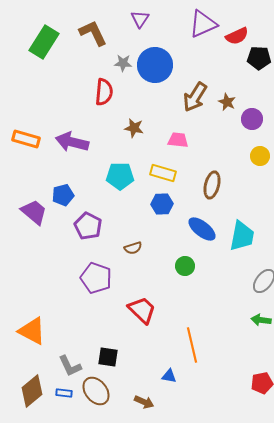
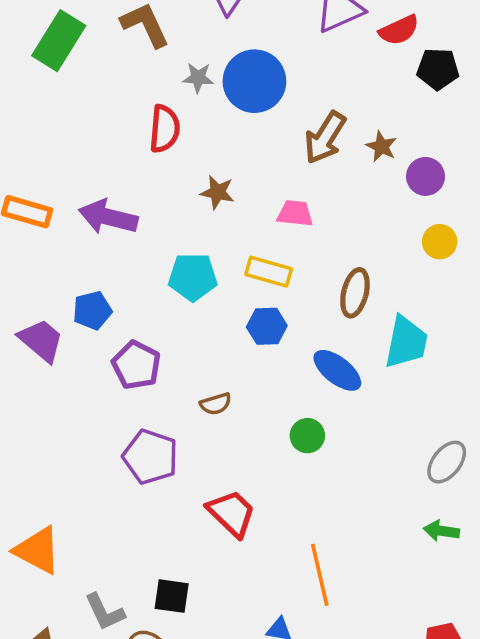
cyan trapezoid: (242, 236) -> (406, 342), moved

